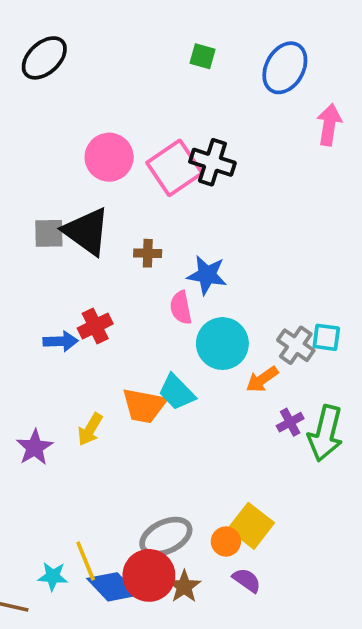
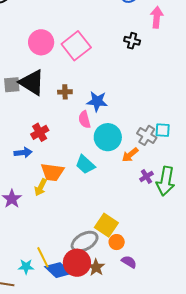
black cross: (212, 162) -> (132, 41), moved, size x0.7
blue arrow: (61, 341) -> (23, 153), moved
orange trapezoid: (144, 406) -> (52, 172), moved
yellow square: (251, 526) -> (106, 225), moved

